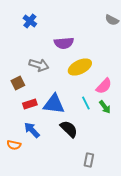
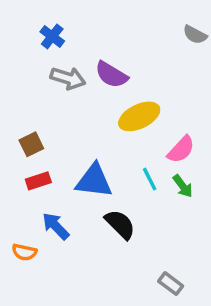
purple semicircle: (64, 43) -> (111, 75), turned 36
gray arrow: (39, 65) -> (68, 78), moved
red rectangle: (30, 104) -> (38, 181), moved
gray rectangle: (89, 160) -> (171, 284), moved, turned -64

